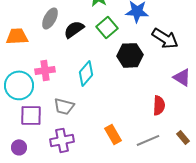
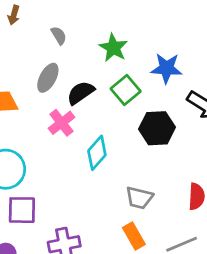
pink cross: (45, 70) -> (62, 123), moved, turned -30
gray trapezoid: (64, 106) -> (139, 198), moved

